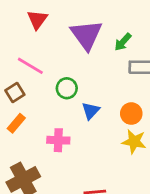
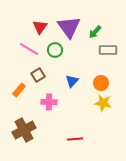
red triangle: (37, 20) -> (40, 27), moved
green circle: (67, 88) -> (55, 50), moved
brown square: (15, 92) -> (38, 75), moved

